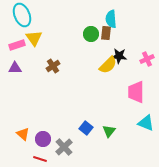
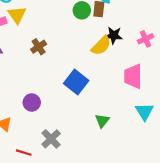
cyan triangle: (146, 123) -> (144, 112), turned 36
blue square: (86, 128) -> (76, 82), moved, size x1.5
purple circle: (43, 139) -> (32, 102), moved

